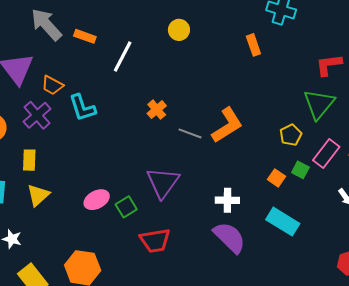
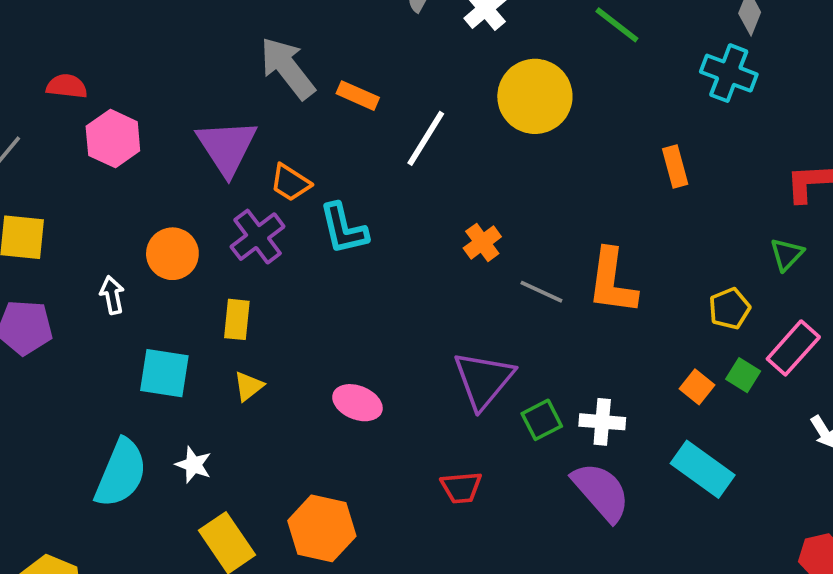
yellow circle: (179, 30) -> (535, 96), size x1.8
orange rectangle: (253, 45) -> (675, 167), moved
green triangle: (319, 104) -> (787, 254), size x0.6
orange L-shape: (227, 125) -> (612, 282), turned 126
yellow triangle: (38, 195) -> (249, 386), size x0.7
pink ellipse: (97, 200) -> (357, 403), turned 45
green square: (126, 207) -> (542, 420), moved
red trapezoid: (155, 241) -> (461, 487), size x0.7

